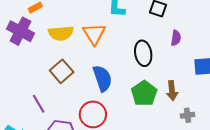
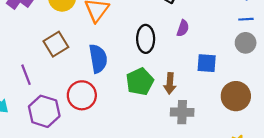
gray cross: (187, 115) -> (182, 112), size x1.5

